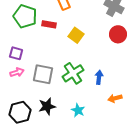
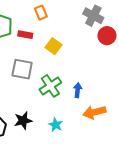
red circle: (118, 34) -> (107, 36), moved
gray square: (43, 74) -> (22, 69), moved
orange arrow: (115, 98) -> (94, 112), size x1.5

